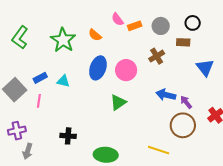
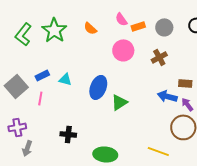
orange semicircle: (95, 35) -> (90, 28), moved
green star: (63, 40) -> (54, 30), moved
brown rectangle: (183, 42) -> (185, 83), moved
blue ellipse: (98, 68) -> (98, 87), moved
pink circle: (126, 70) -> (123, 50), moved

